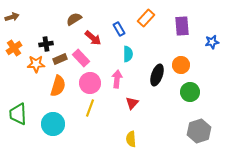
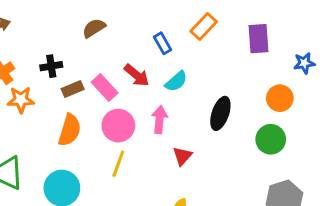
red arrow: (93, 38) -> (137, 75), moved
cyan semicircle: (128, 54) -> (176, 81), turned 49
orange star: (36, 64) -> (21, 100), moved
orange circle: (181, 65) -> (280, 98), moved

